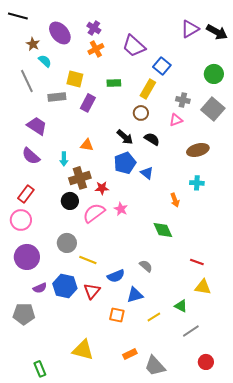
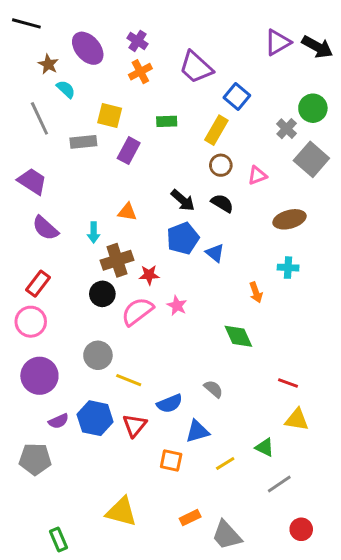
gray cross: (183, 100) -> (287, 129), moved, turned 32
brown circle: (141, 113) -> (221, 165), moved
purple trapezoid: (37, 126) -> (32, 181), moved

